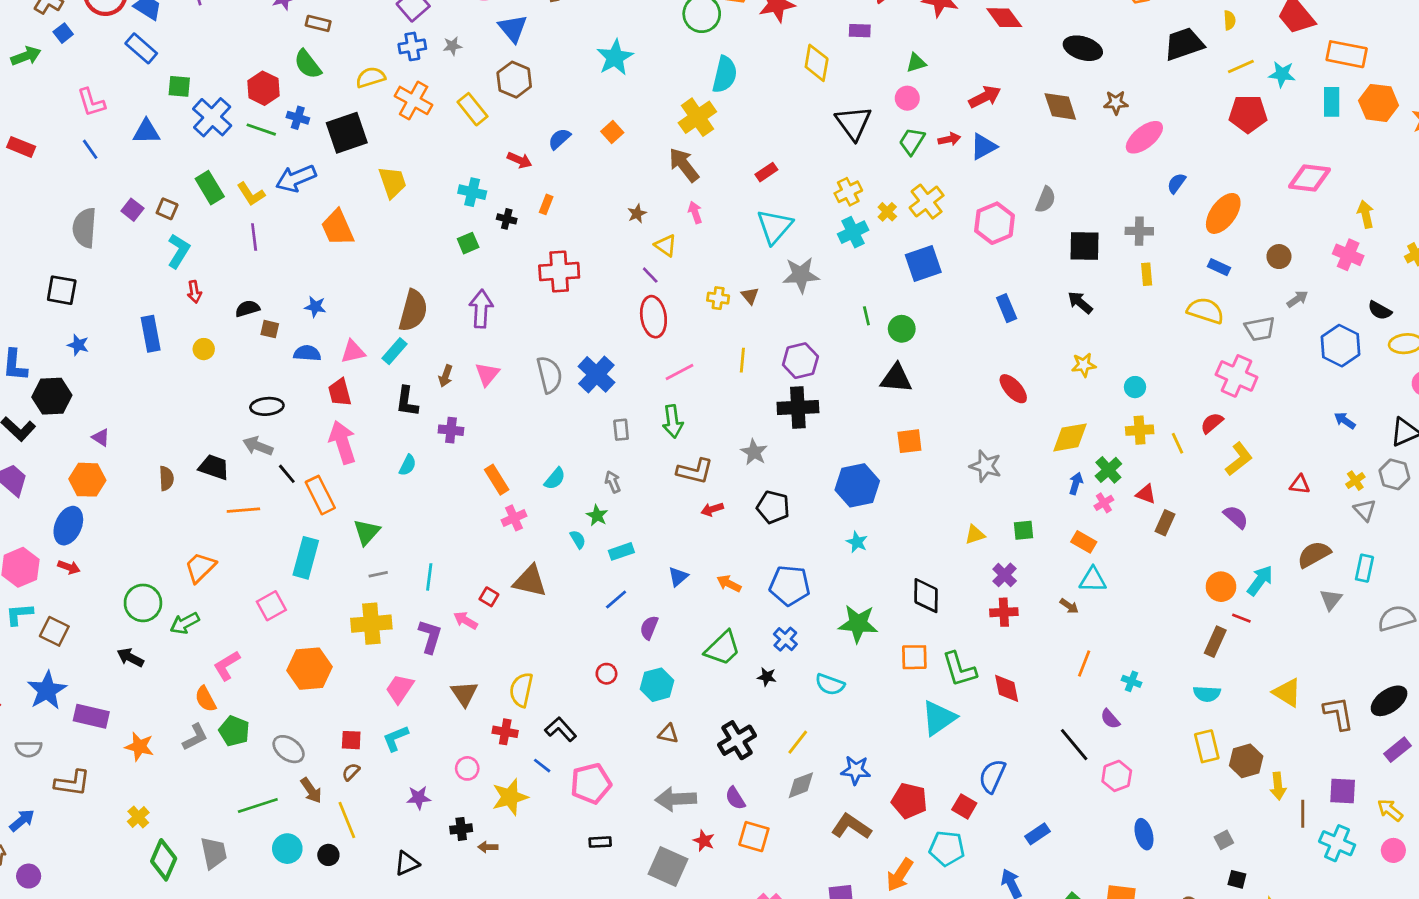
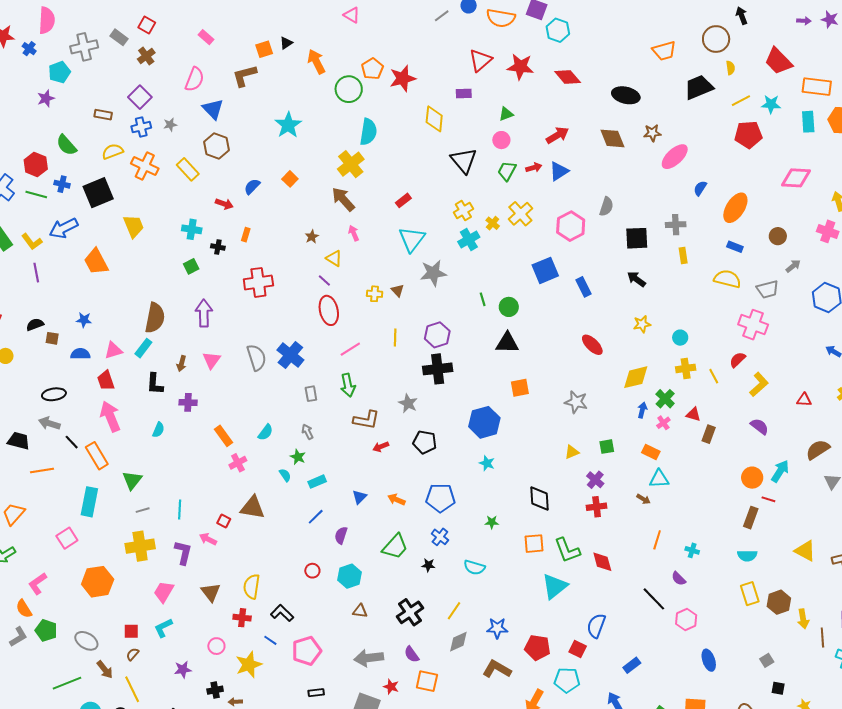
brown rectangle: (318, 23) -> (103, 115), moved
blue square: (923, 264) -> (545, 270), moved
green star: (858, 624) -> (492, 522), size x0.5

